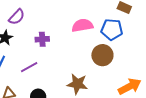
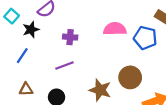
brown circle: (102, 55) -> (130, 77), moved
purple line: (29, 67) -> (64, 66), moved

